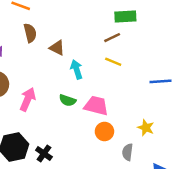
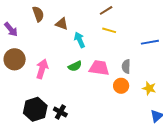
green semicircle: (67, 100) -> (75, 66), turned -40
yellow star: (146, 128) -> (149, 88), moved
orange circle: (104, 131) -> (121, 86), moved
gray semicircle: (128, 152) -> (126, 66), moved

